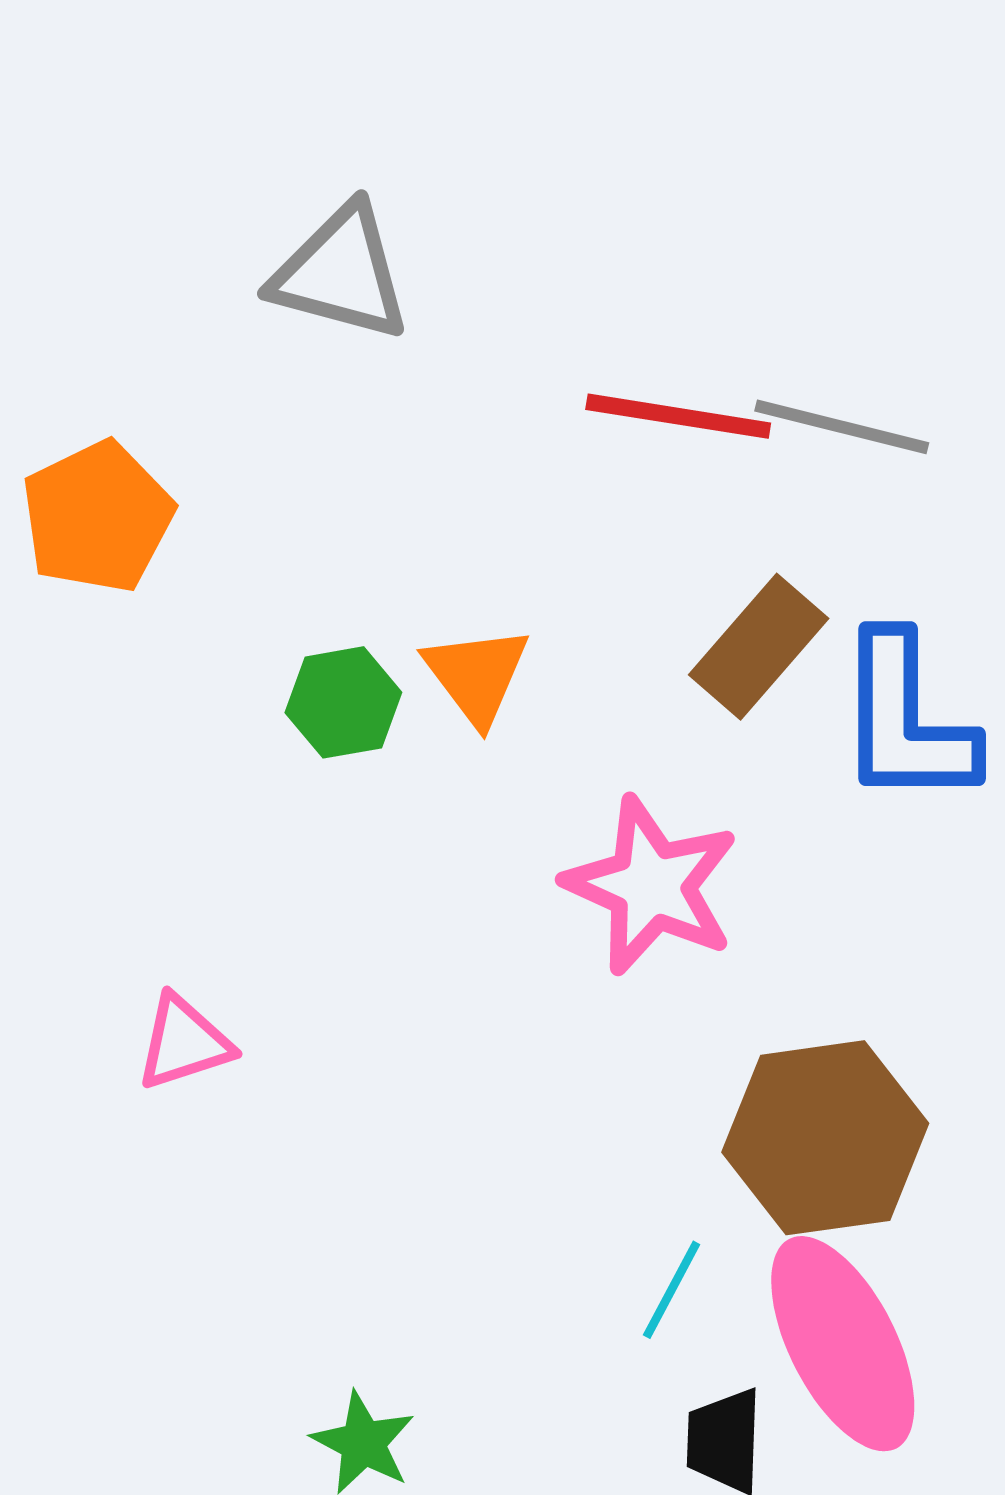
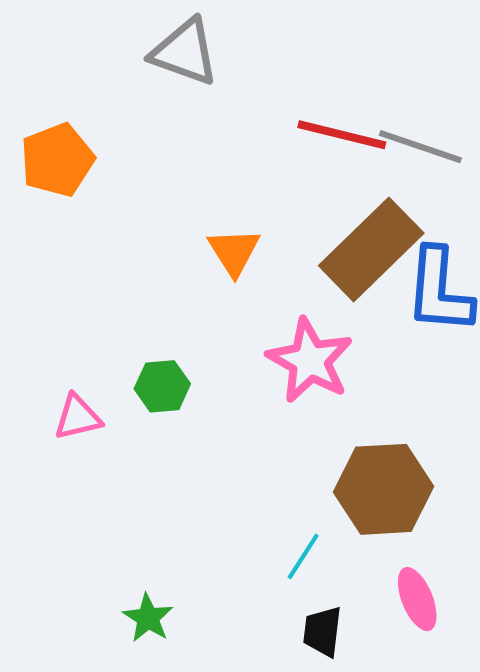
brown rectangle: (759, 647) -> (371, 249), size x1.5
green hexagon: (343, 702) -> (162, 386), moved
pink ellipse: (843, 1344) -> (417, 599), moved, size x0.6

